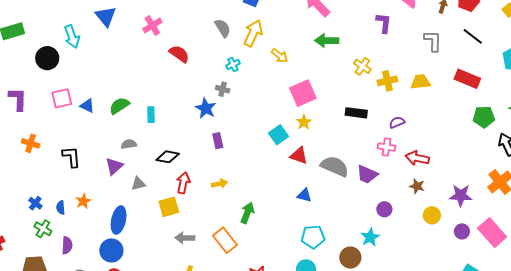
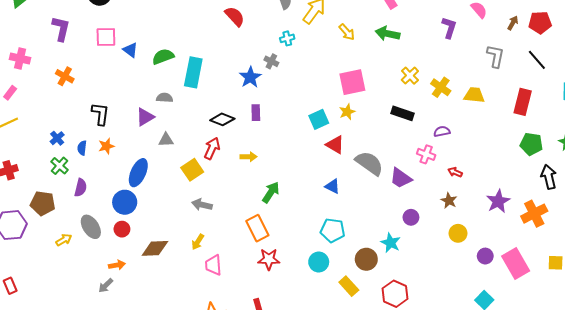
yellow arrow: (280, 56) -> (347, 32), moved
yellow cross: (362, 66) -> (410, 76), moved
red rectangle: (467, 79) -> (523, 102), turned 70
yellow cross: (387, 81) -> (441, 87), turned 36
cyan rectangle: (151, 115) -> (193, 72), size x1.8
black L-shape: (71, 157) -> (100, 114), moved
black diamond: (168, 157) -> (222, 119), moved
red arrow: (417, 158) -> (455, 172), size x0.6
purple star: (461, 195) -> (498, 201), moved, turned 30
yellow square: (169, 207) -> (192, 170), turned -30
cyan star: (370, 237) -> (391, 243), turned -30
orange rectangle: (225, 240) -> (257, 228), moved

